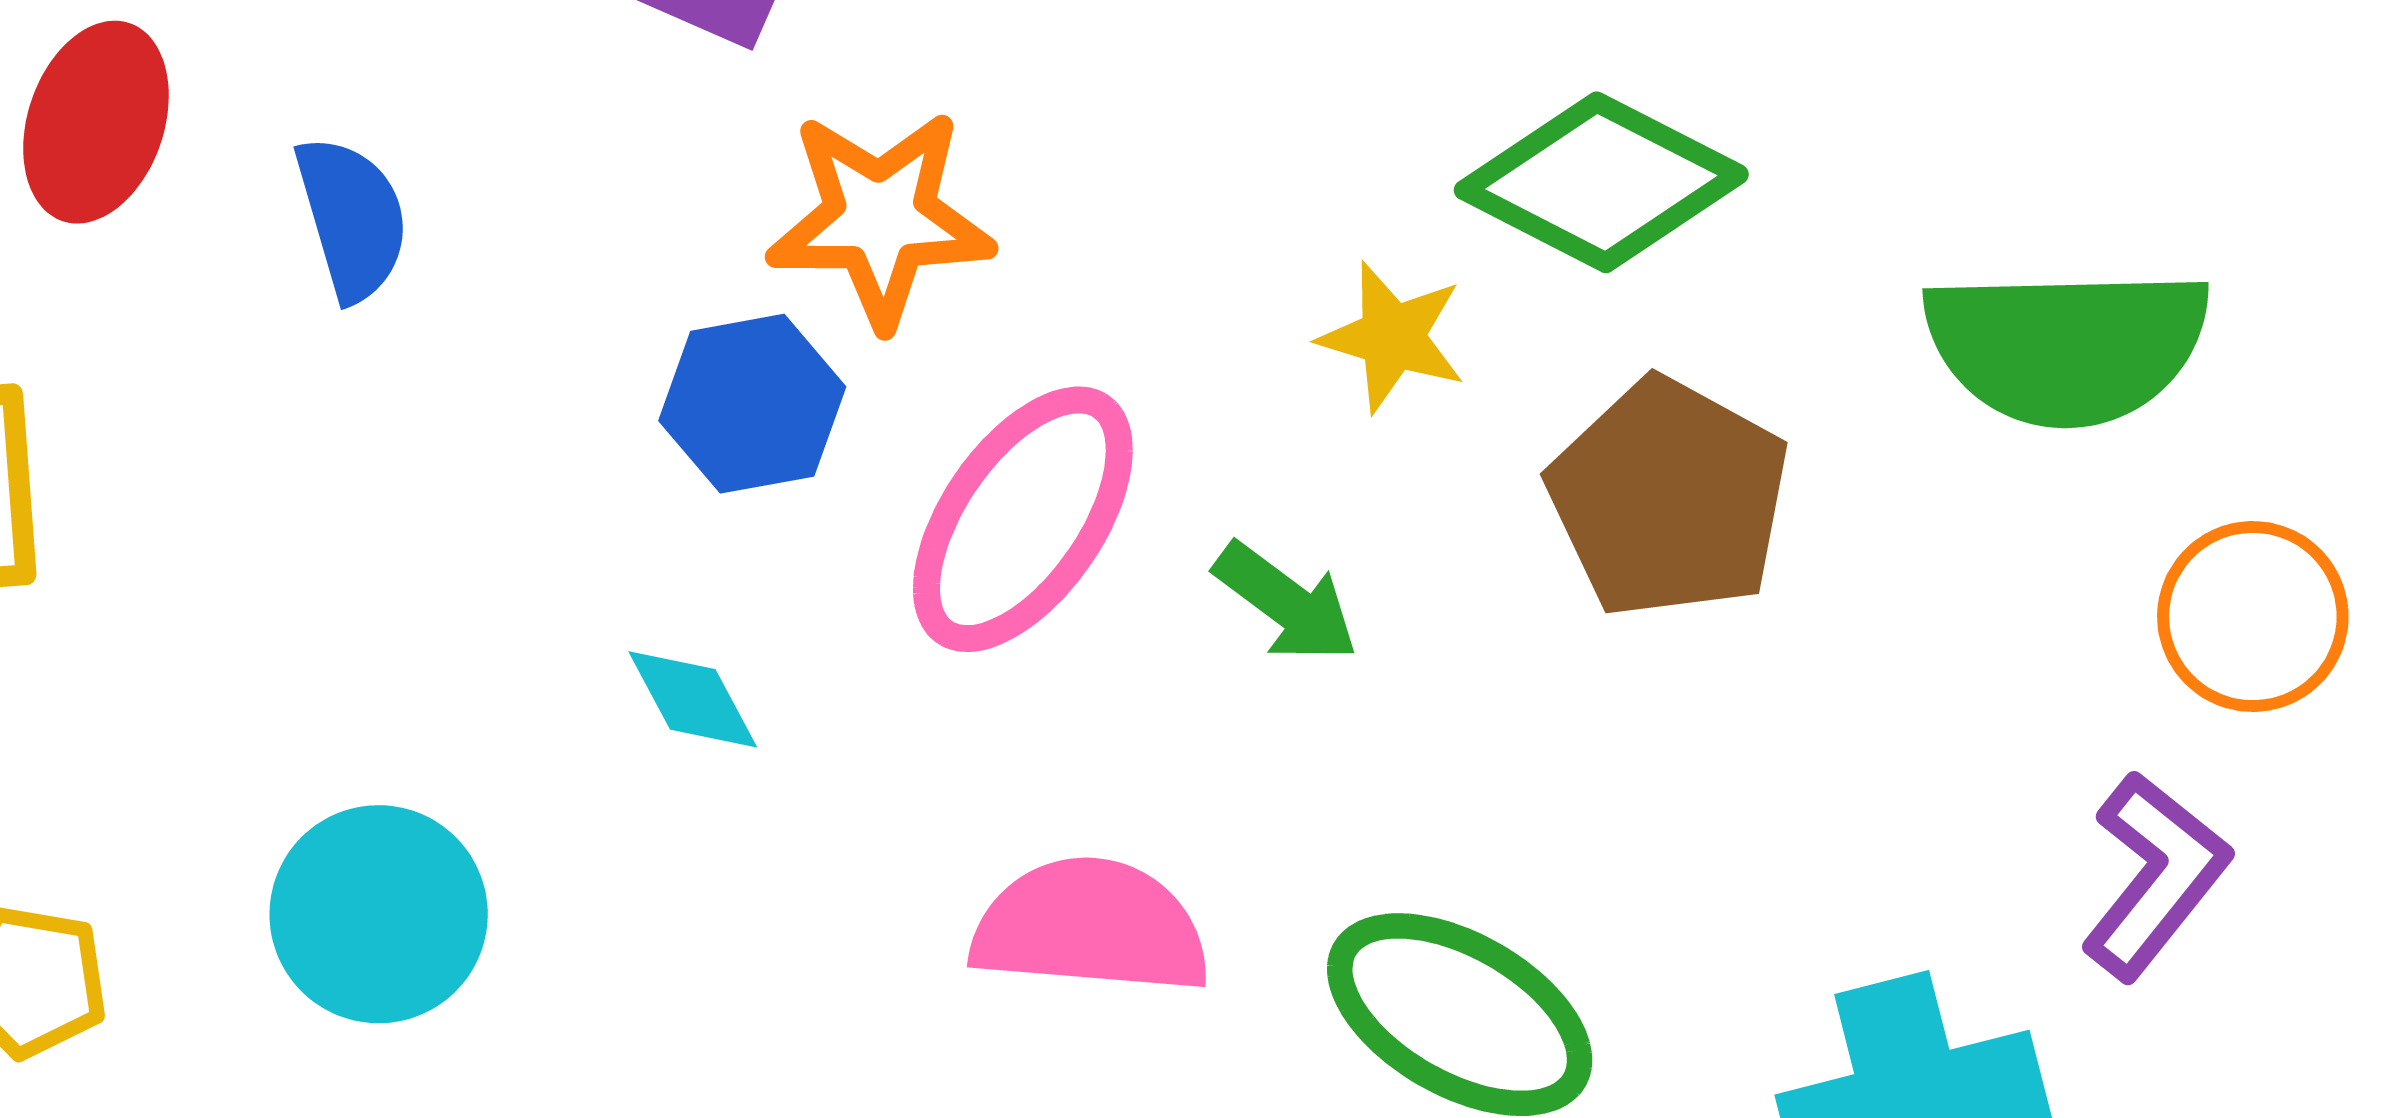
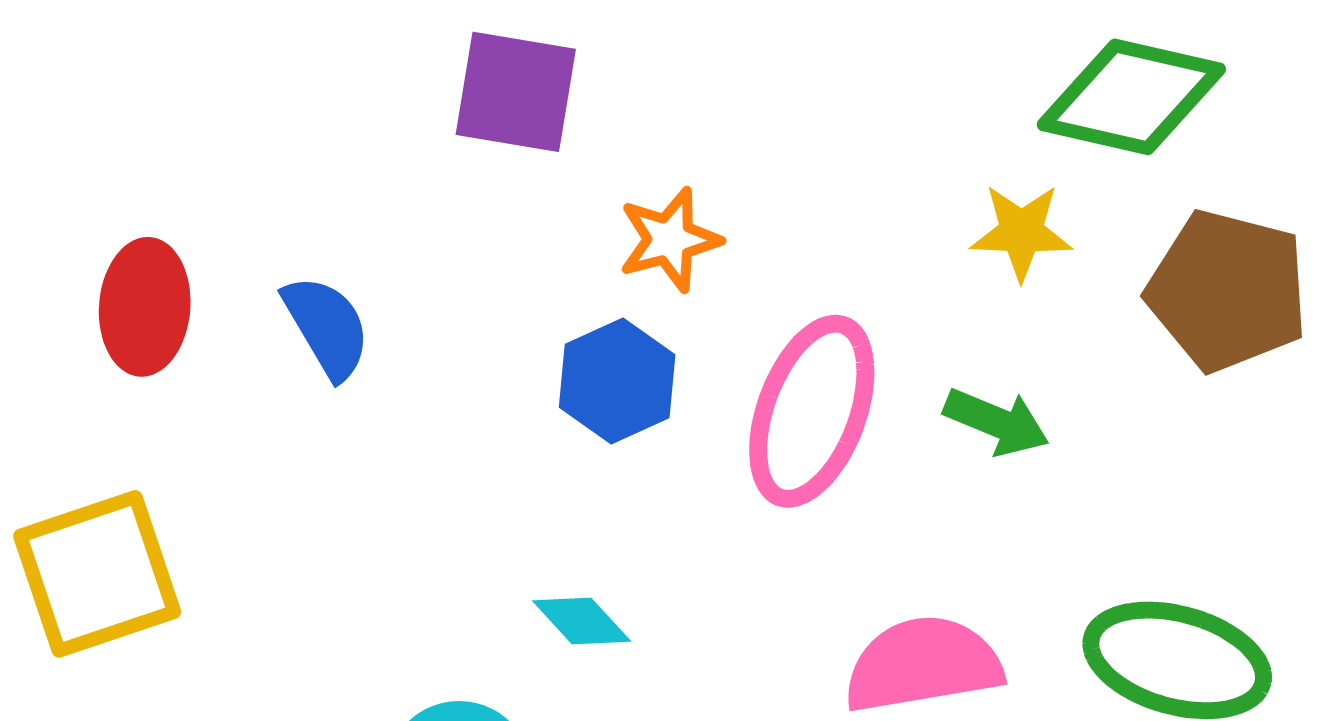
orange star: (880, 218) -> (670, 240), size x0.7
cyan diamond: (693, 699) -> (582, 621), moved

